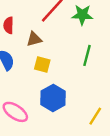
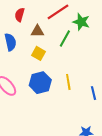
green line: (87, 55) -> (65, 39), moved
yellow line: (95, 116) -> (68, 82), moved, turned -56

